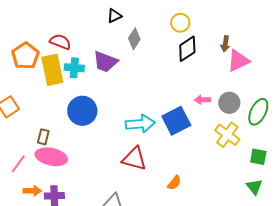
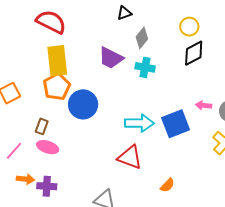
red semicircle: (60, 42) -> (51, 22), moved, size x1.4
orange pentagon: (25, 56) -> (57, 87), moved
cyan cross: (74, 68) -> (145, 67), moved
pink ellipse: (51, 157) -> (48, 147), size x0.7

